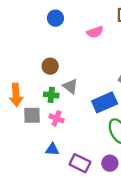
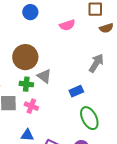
brown circle: (50, 66) -> (25, 57), size x1.6
blue rectangle: (105, 102) -> (76, 91), size x0.6

